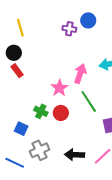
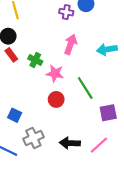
pink arrow: (80, 74) -> (71, 44), moved
pink star: (59, 88) -> (55, 73), turned -30
green cross: (41, 111) -> (35, 60), moved

